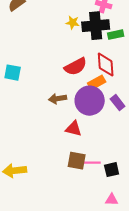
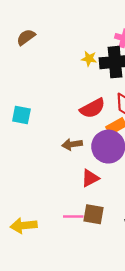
red triangle: (74, 129) -> (90, 178), turned -42
pink line: (92, 163) -> (73, 216), moved

